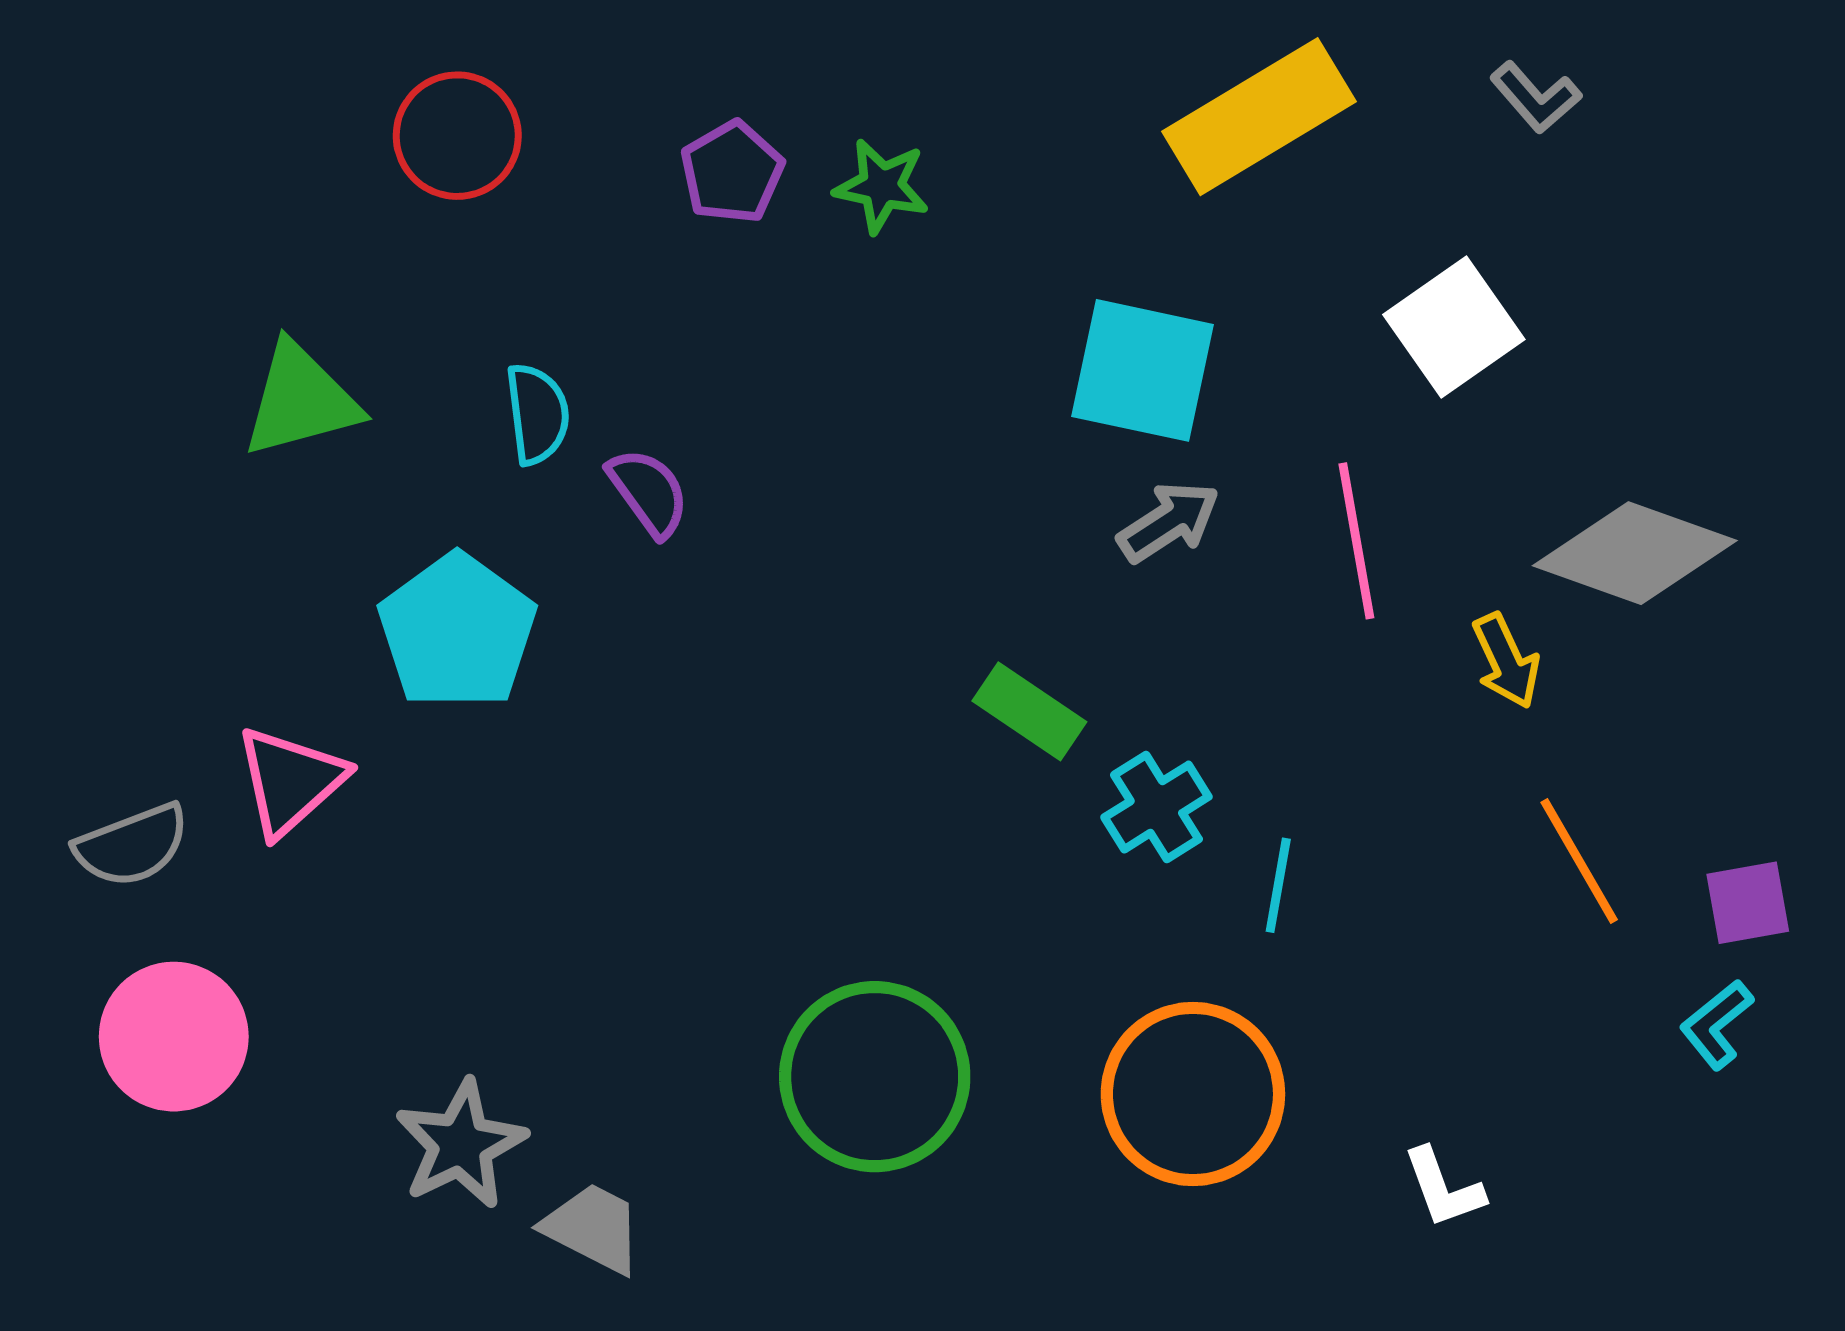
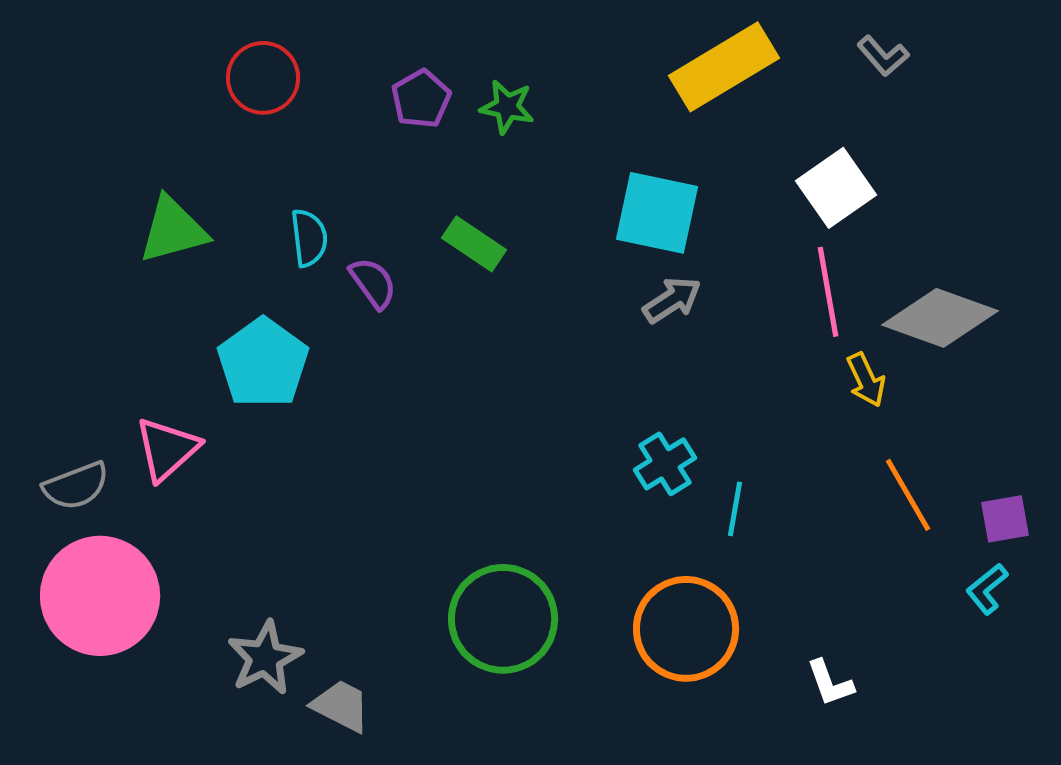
pink line: (1356, 541) -> (828, 292), moved
green rectangle: (1029, 711) -> (474, 244), moved
pink circle: (174, 1037) -> (100, 596), size x1.4

